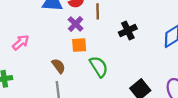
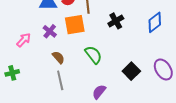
purple cross: (76, 24) -> (50, 31), moved
orange square: (79, 45) -> (75, 25), moved, size x1.5

